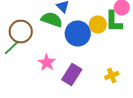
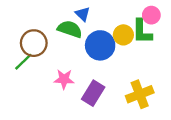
pink star: (47, 62) -> (64, 79), turned -30
yellow cross: (112, 76) -> (140, 94), size x1.6

